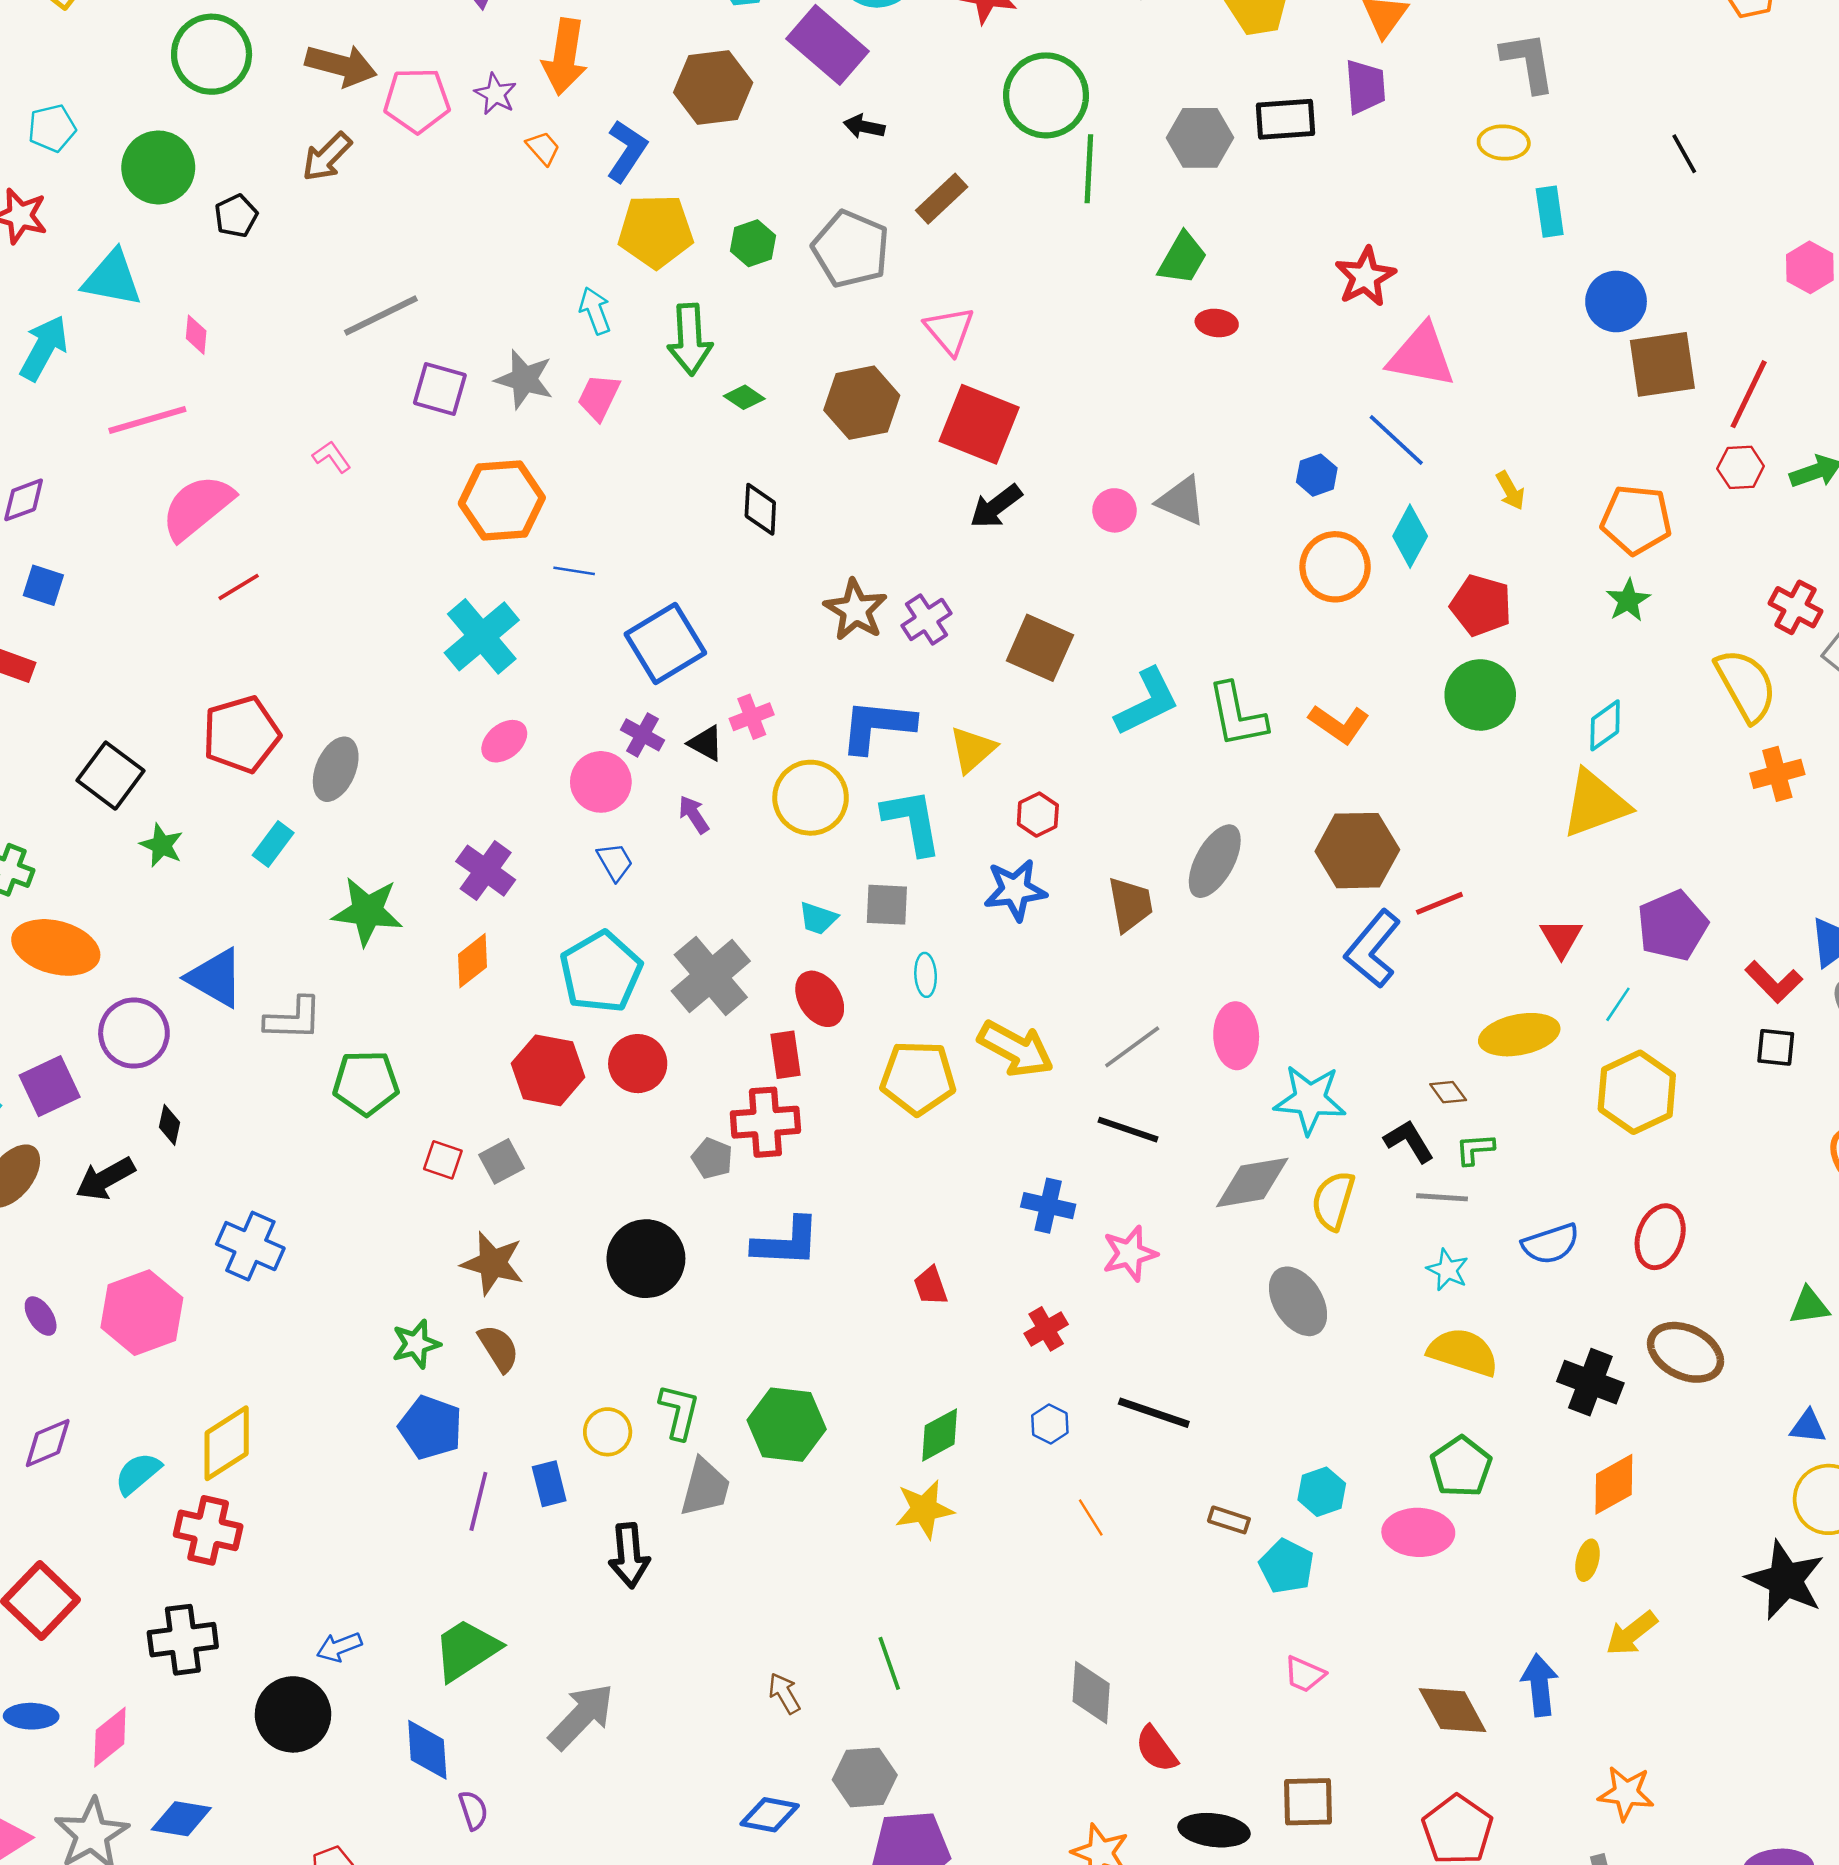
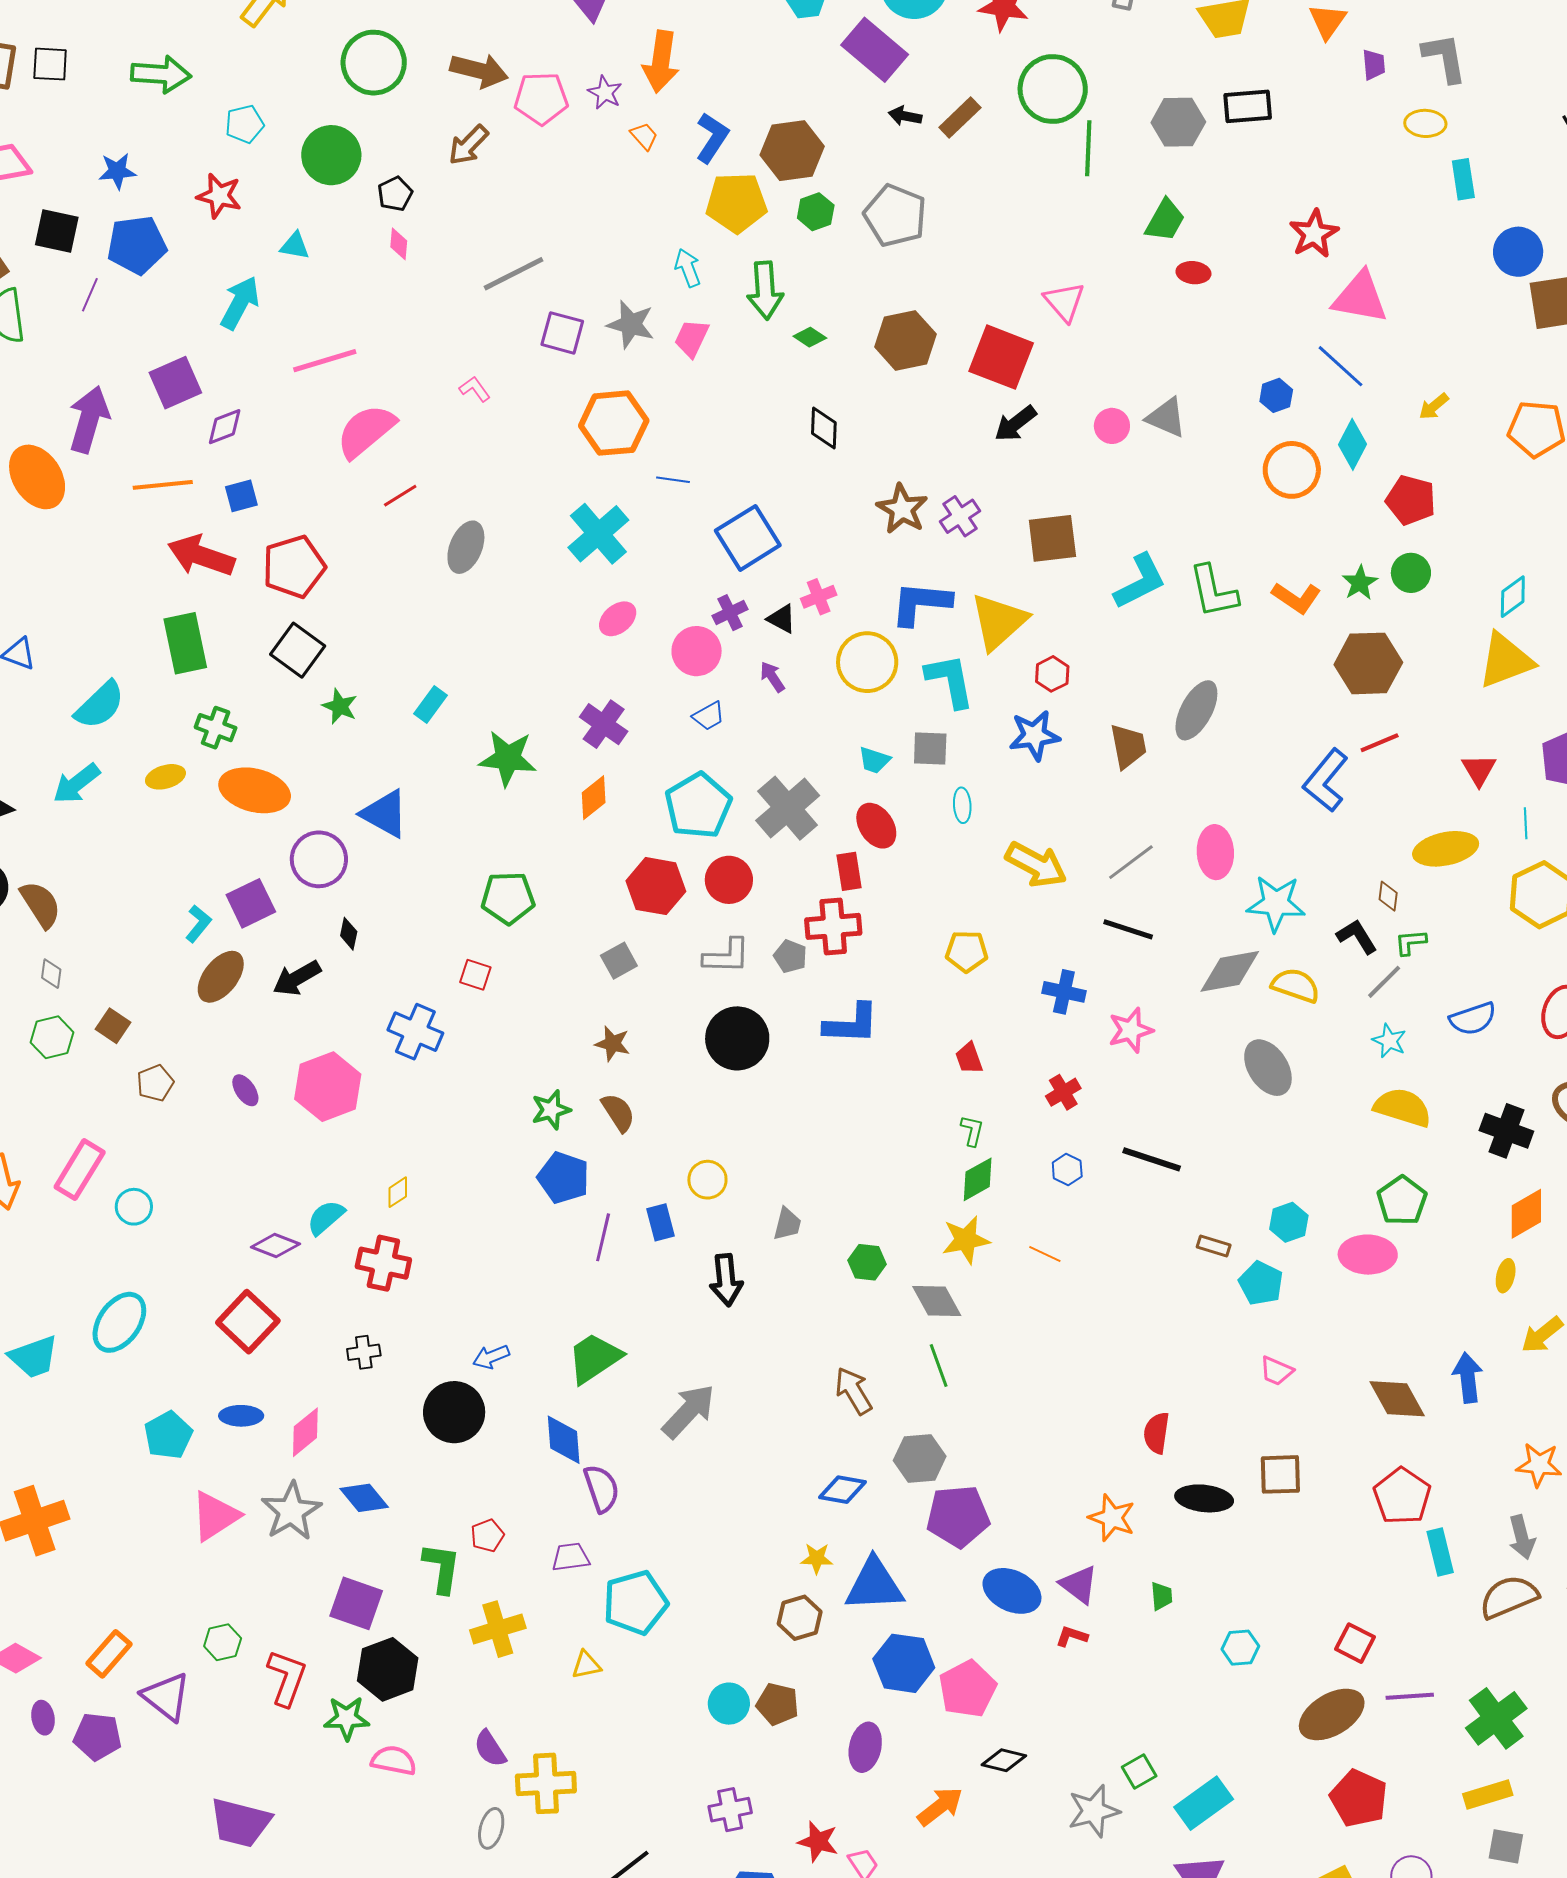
brown hexagon: (713, 87) -> (792, 151), moved
purple trapezoid: (1365, 87) -> (1374, 65), moved, size x0.7
brown rectangle: (942, 199) -> (960, 118), moved
cyan triangle: (112, 278) -> (295, 246), size x0.6
pink triangle: (949, 330) -> (1064, 302), moved
pink diamond: (196, 335) -> (399, 244), moved
yellow arrow: (1510, 491) -> (1434, 406), turned 80
blue square: (43, 585) -> (241, 496), turned -32
green star: (1628, 600) -> (1360, 583), moved
brown square: (1040, 648) -> (1052, 538), turned -30
green circle: (1480, 695) -> (1411, 573), size x0.7
red pentagon: (241, 734) -> (294, 567), moved
purple cross: (643, 735) -> (730, 613), turned 36
yellow triangle: (973, 749) -> (999, 622), size x1.5
gray ellipse: (336, 769) -> (466, 547), moved
brown hexagon: (1357, 851) -> (1368, 663), moved
blue trapezoid: (615, 862) -> (709, 716), turned 92
cyan line: (1618, 1004) -> (1526, 823), turned -36
gray L-shape: (293, 1019) -> (727, 956), moved
yellow pentagon: (918, 1078) -> (967, 951), moved, size x0.7
brown diamond: (1448, 1092) -> (1388, 896), turned 44
red square: (443, 1160) -> (475, 975), moved
gray line: (1442, 1197) -> (1384, 982), turned -48
yellow semicircle: (1333, 1201) -> (1296, 985), turned 93
brown star: (493, 1263) -> (613, 1044), size x0.7
green L-shape: (679, 1412) -> (972, 1131), moved, size x0.7
green hexagon: (787, 1425) -> (867, 1262), moved, size x0.6
purple diamond: (48, 1443) -> (275, 1246), moved, turned 45
yellow diamond: (227, 1443) -> (398, 1192), size x0.5
gray trapezoid: (705, 1487) -> (787, 1224), size x0.7
orange line: (1091, 1518) -> (1045, 1254), moved, turned -32
black cross: (183, 1640) -> (364, 1352), size x0.6
brown arrow: (784, 1693) -> (854, 1391), size x1.4
gray diamond: (1091, 1693) -> (937, 1301), moved, turned -32
red semicircle: (1156, 1749) -> (1157, 1433), turned 45
purple semicircle: (473, 1810) -> (601, 1489), size x1.5
blue diamond: (181, 1819) -> (364, 1498), turned 42

